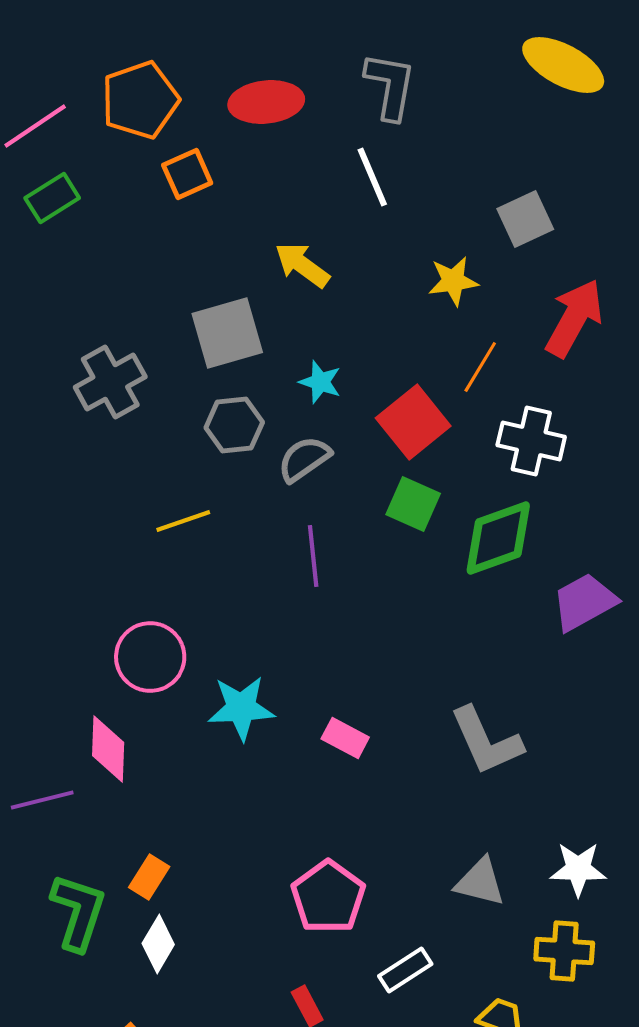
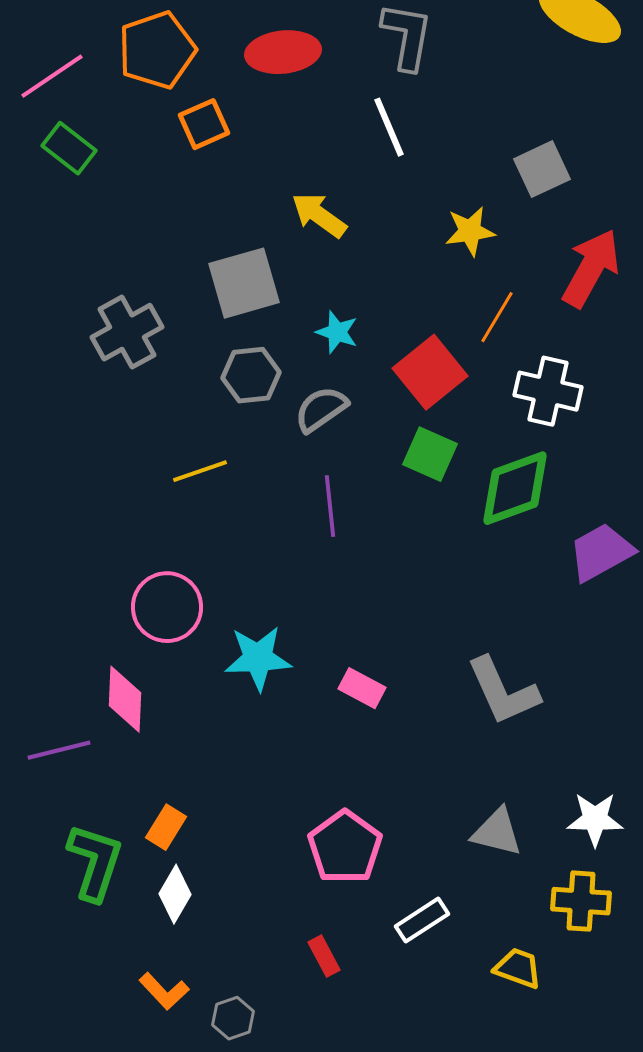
green rectangle: (52, 198) -> (69, 148), turned 70

